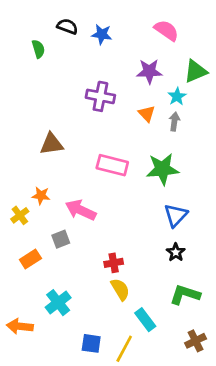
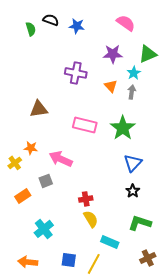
green semicircle: (38, 49) -> (31, 29), moved
green star: (162, 169) -> (123, 128), turned -30
cyan rectangle: (145, 320) -> (110, 242), turned -30
orange arrow: (20, 326) -> (28, 262), moved

